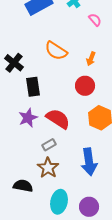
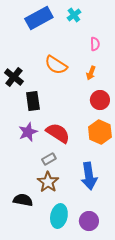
pink semicircle: (95, 20) -> (95, 44), moved, turned 40
red circle: (85, 86) -> (100, 100), moved

